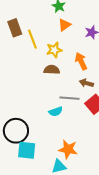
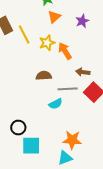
orange arrow: (81, 61) -> (65, 51), moved
brown semicircle: (52, 70) -> (44, 76), moved
black circle: (16, 131) -> (18, 128), size x0.6

